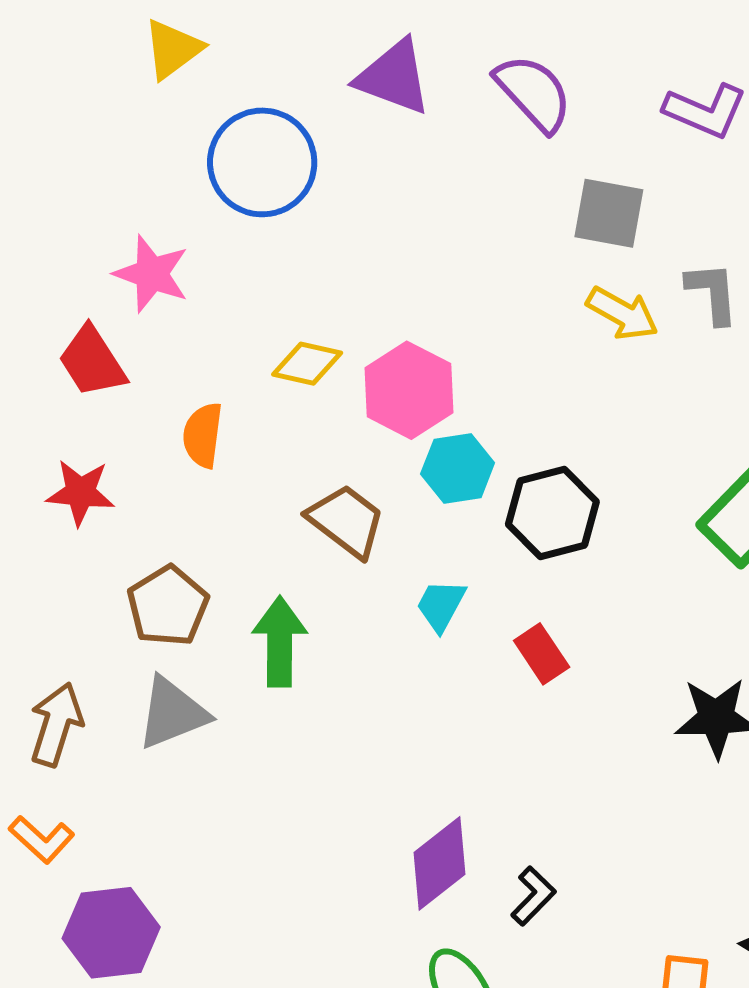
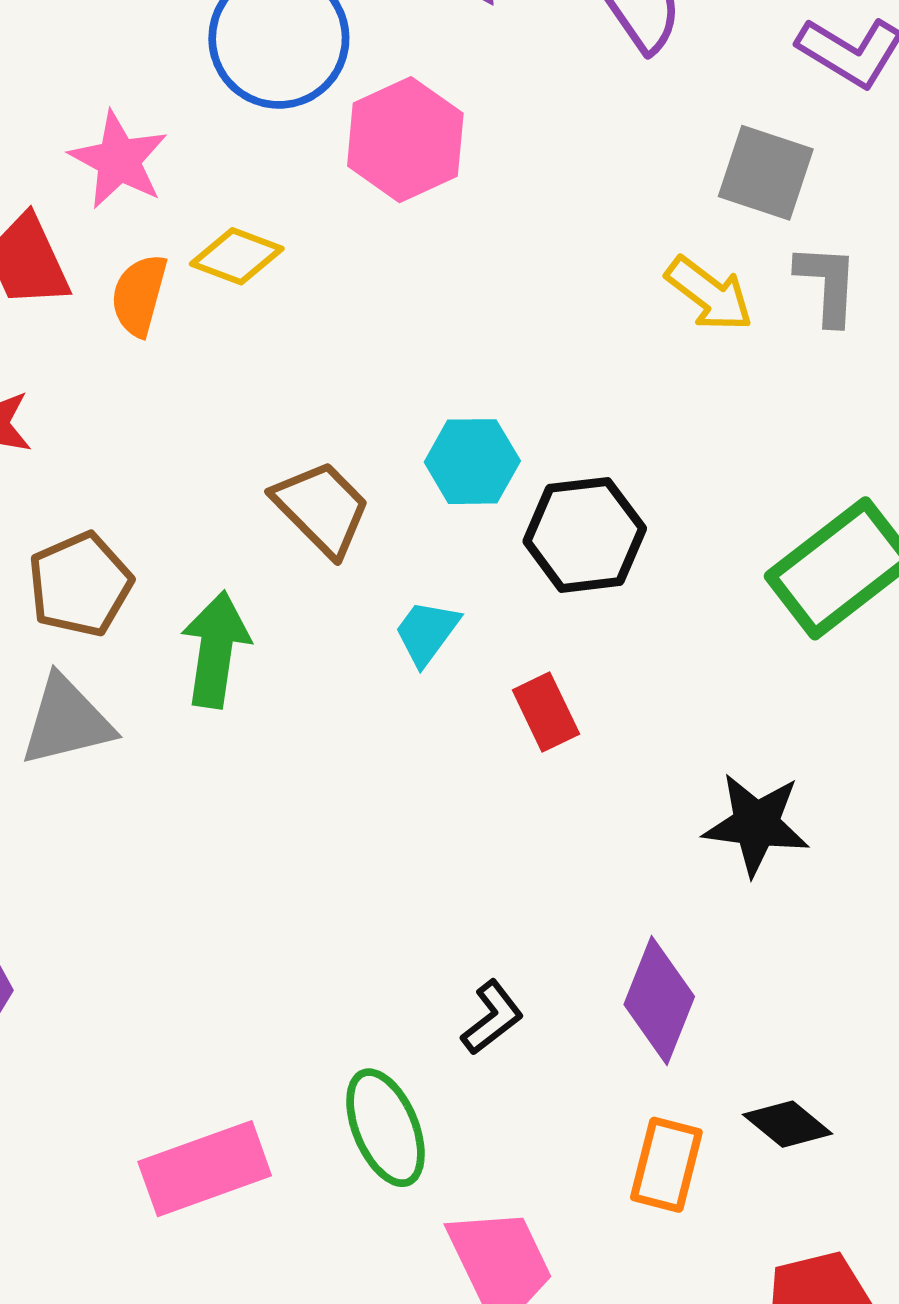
gray square: (609, 213) -> (766, 173), moved
yellow diamond: (307, 364) -> (237, 256), moved
pink hexagon: (409, 390) -> (405, 140), moved
orange semicircle: (203, 435) -> (139, 295), moved
purple diamond: (439, 863) -> (659, 1000), moved, turned -38

